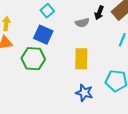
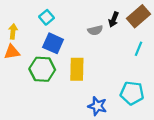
cyan square: (47, 11) -> (47, 17), moved
yellow rectangle: (81, 59) -> (77, 69), moved

